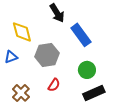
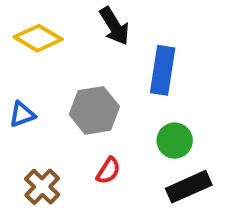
yellow diamond: (22, 32) -> (38, 38), moved, turned -45
blue rectangle: (81, 35) -> (163, 70), turned 45

